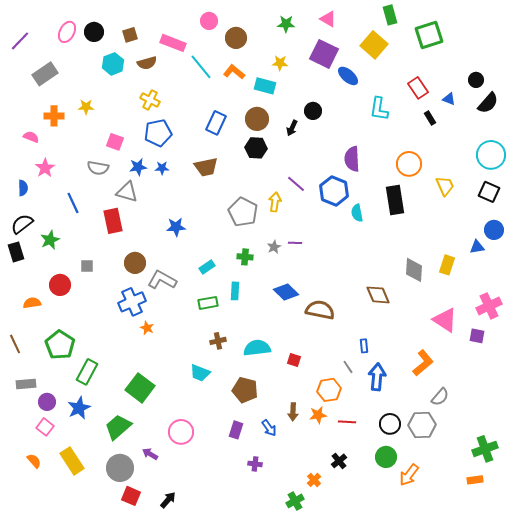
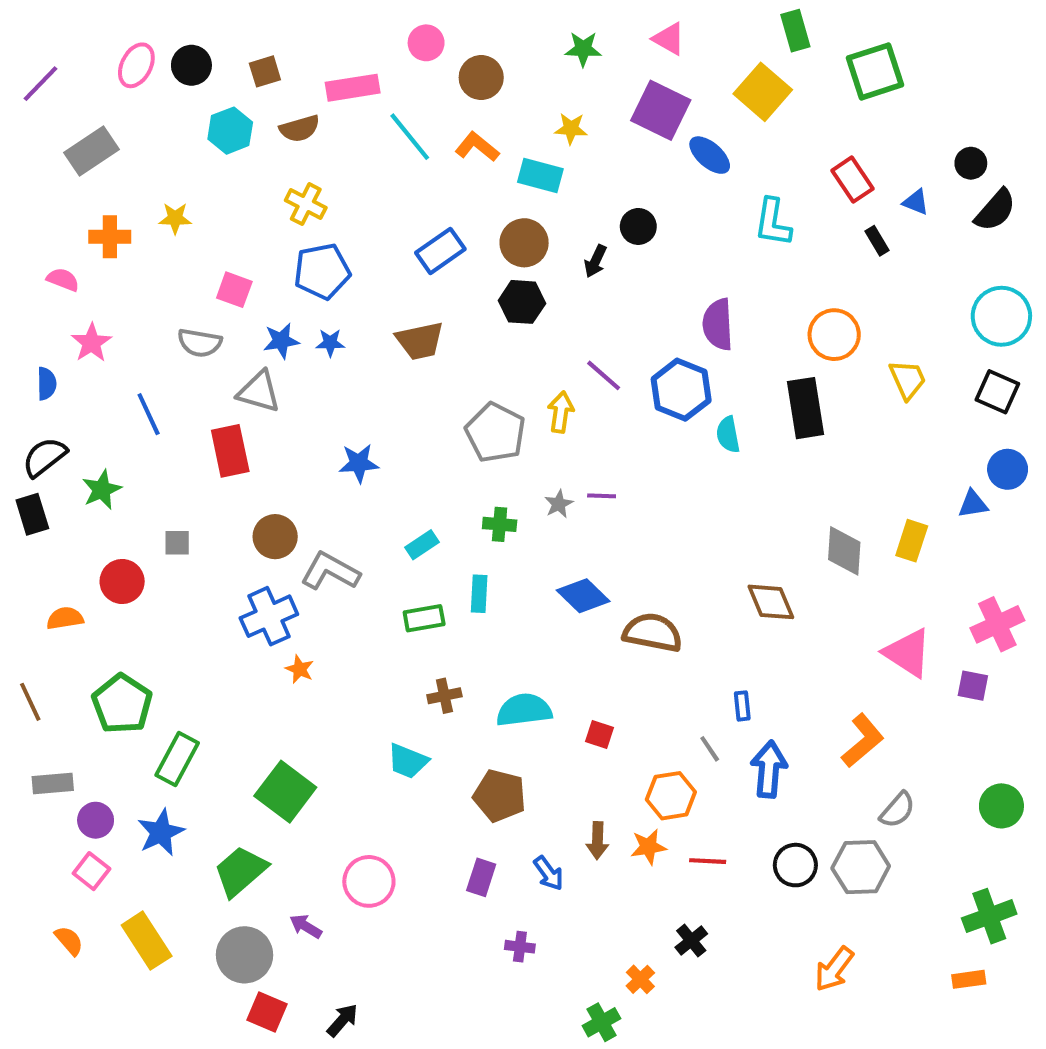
pink rectangle: (173, 43) -> (353, 88), turned -30
blue rectangle: (216, 123) -> (440, 251), turned 30
green circle: (386, 457) -> (1001, 806), moved

